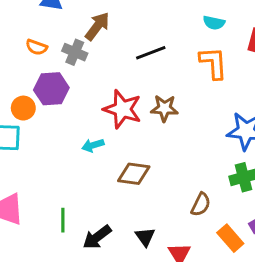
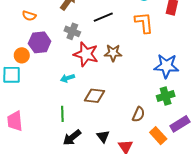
gray cross: (75, 52) -> (72, 31), moved
green line: (63, 220) -> (62, 114), moved

